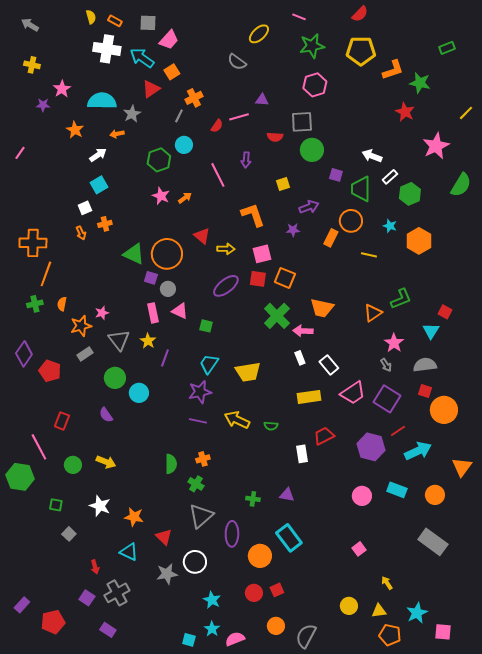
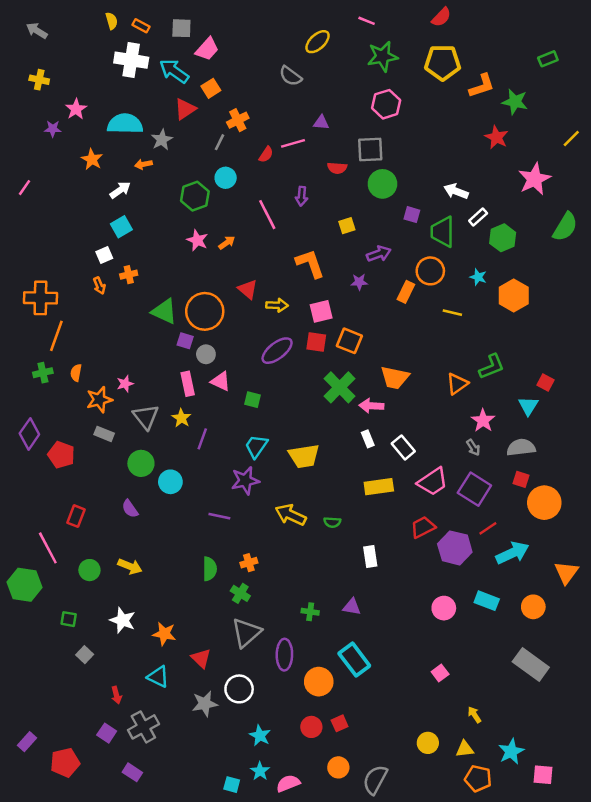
gray rectangle: (85, 354) -> (104, 434), turned 56
purple line: (198, 421) -> (219, 516), moved
red trapezoid: (324, 436) -> (423, 527), moved

